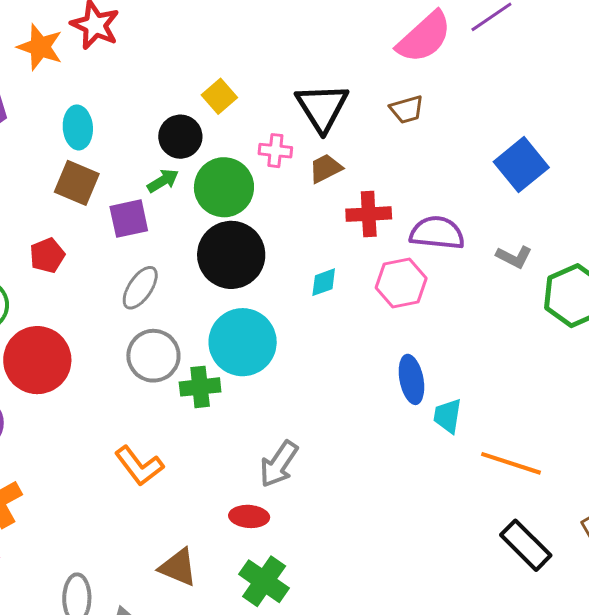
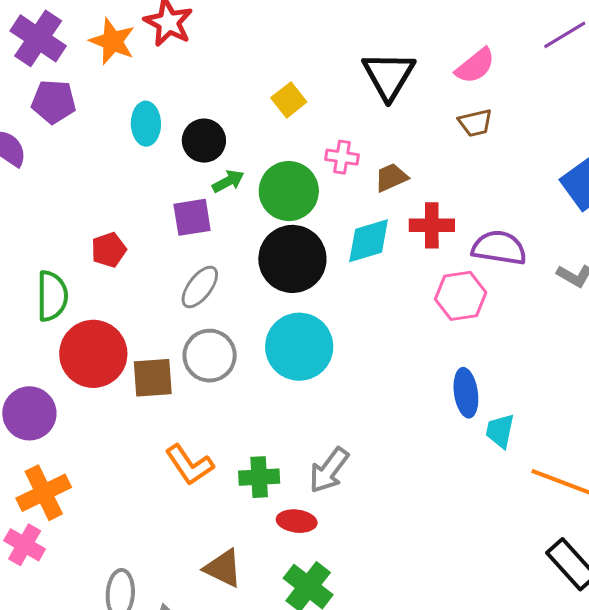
pink semicircle: (424, 37) -> (475, 66), moved, size x0.7
black triangle: (322, 107) -> (389, 75), moved
black circle: (180, 137) -> (204, 141), moved
brown square: (77, 183) -> (153, 378), moved, turned -30
cyan diamond: (324, 282) -> (369, 241), moved, size x1.6
green cross: (200, 387) -> (259, 477), moved

